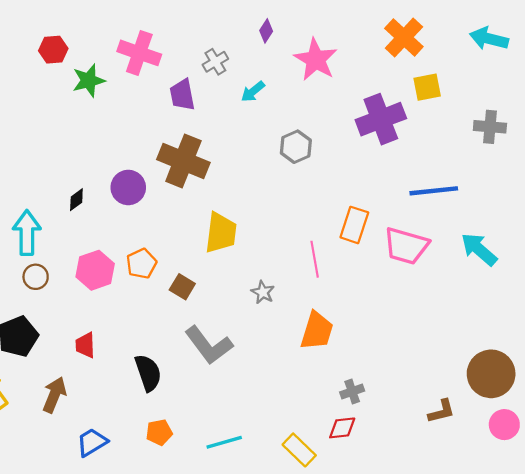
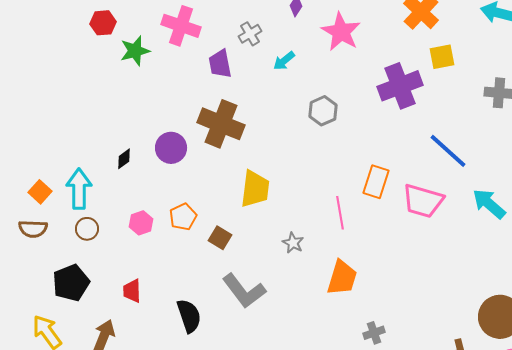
blue line: (434, 191) -> (448, 151), turned 48
pink hexagon: (95, 270) -> (141, 223), size x0.7

